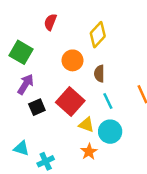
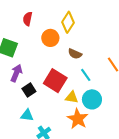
orange circle: (73, 60) -> (50, 38), moved
brown semicircle: (99, 74) -> (75, 54), turned -56
cyan triangle: (21, 148) -> (27, 115), moved
orange star: (89, 152) -> (78, 119), size x1.5

